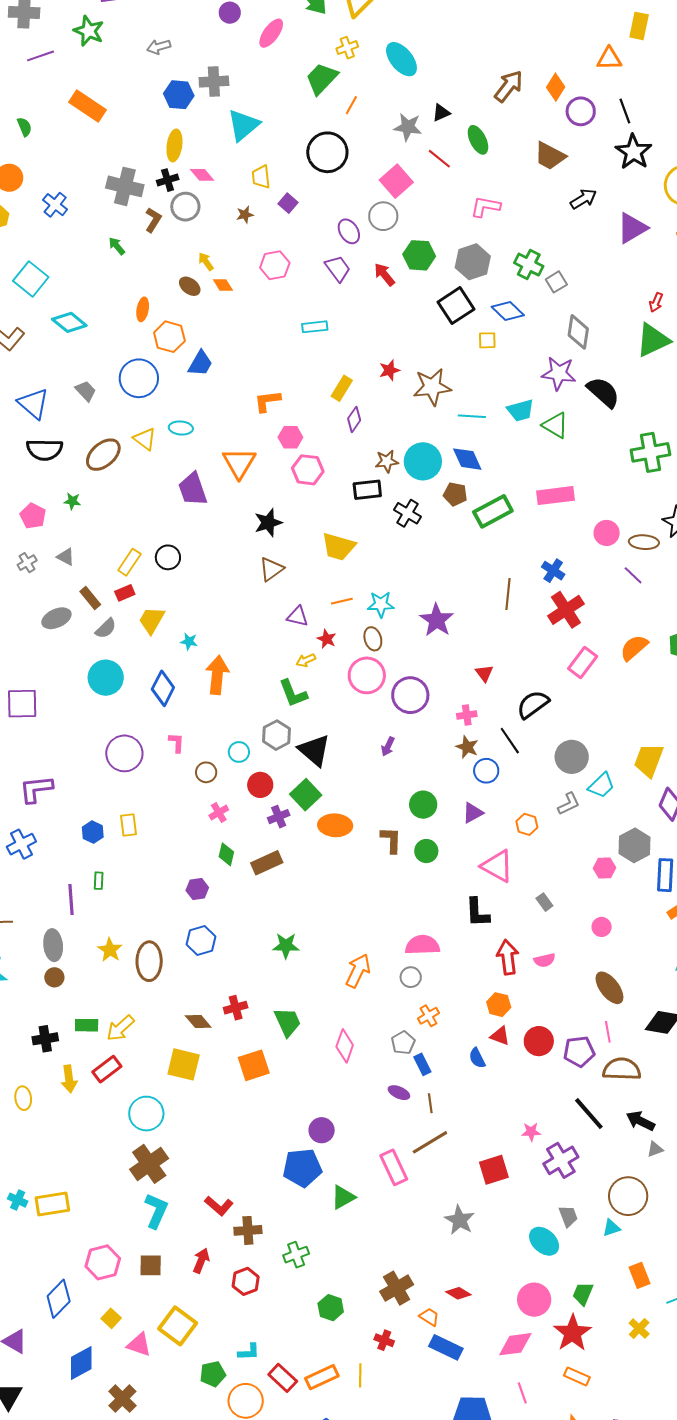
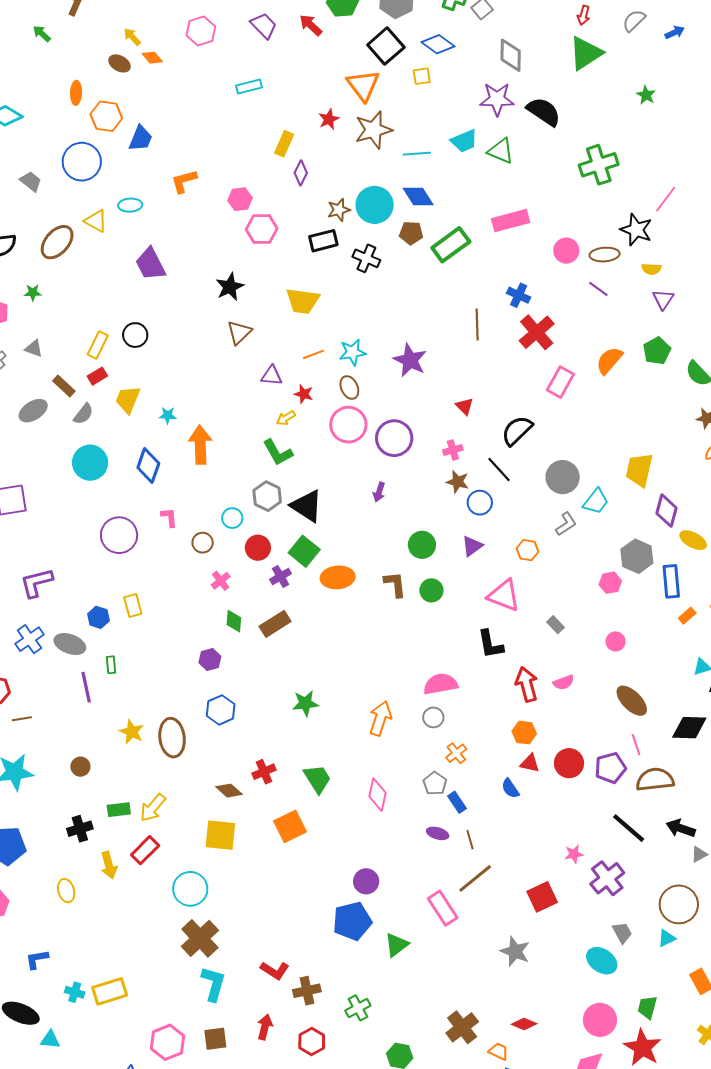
orange L-shape: (267, 401) -> (184, 181), moved
orange triangle: (239, 463) -> (363, 85), moved
gray ellipse: (53, 945) -> (70, 644), moved, turned -56

